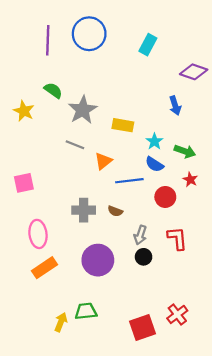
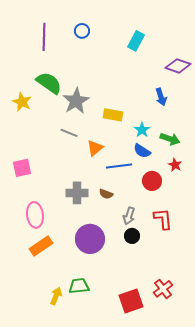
blue circle: (89, 34) -> (82, 31), size x0.5
green semicircle: (53, 90) -> (49, 83), size x1.5

